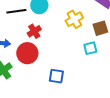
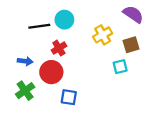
blue square: (56, 76) -> (69, 97), moved

